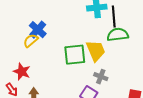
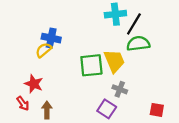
black line: (114, 17) -> (134, 24), turned 35
blue cross: (38, 30) -> (51, 38), turned -30

